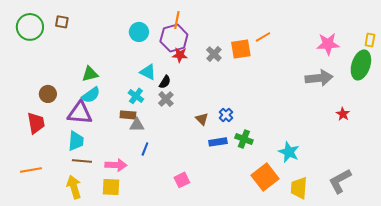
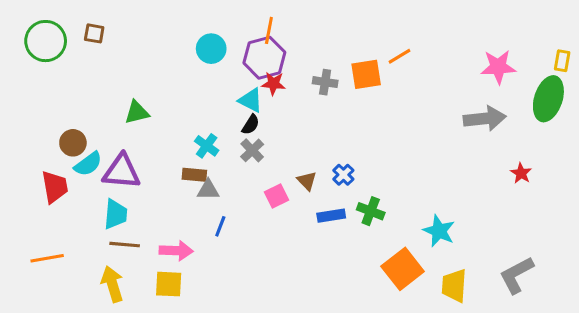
gray cross: (214, 54) -> (325, 82), turned -35
cyan triangle: (148, 72) -> (251, 100), moved
cyan semicircle: (91, 95) -> (88, 164), moved
pink square: (182, 180) -> (276, 196), moved

